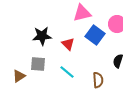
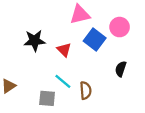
gray square: (38, 64) -> (47, 98), moved
brown semicircle: (98, 80) -> (86, 90), moved

